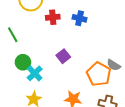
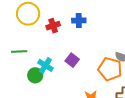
green line: (13, 35) -> (19, 52), turned -49
cyan cross: (35, 73) -> (45, 65), moved

